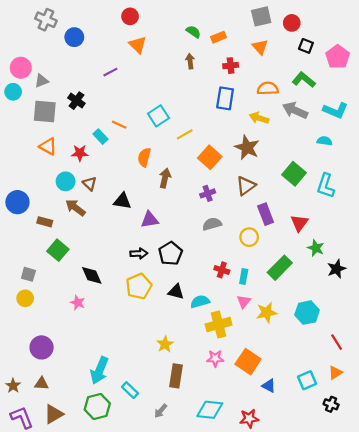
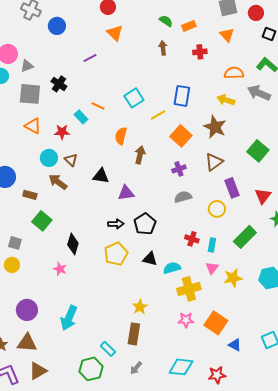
blue rectangle: (225, 98) -> (182, 96), moved
black diamond: (92, 275) -> (73, 244), turned 40
cyan arrow: (99, 370) -> (69, 318), moved
brown rectangle: (176, 376) -> (134, 334), moved
brown triangle: (42, 384) -> (27, 343), size x1.5
green hexagon: (97, 406) -> (91, 369), moved

